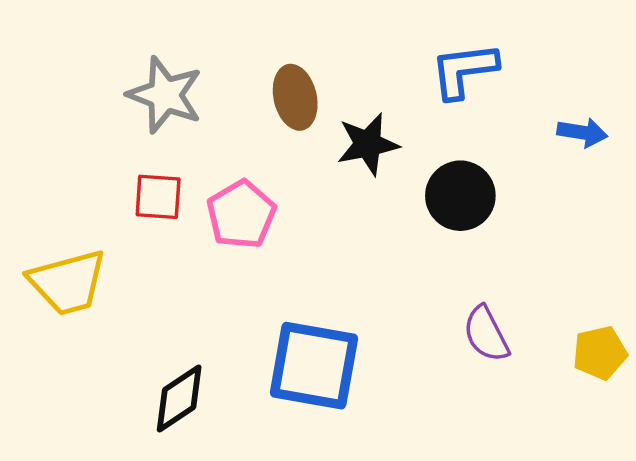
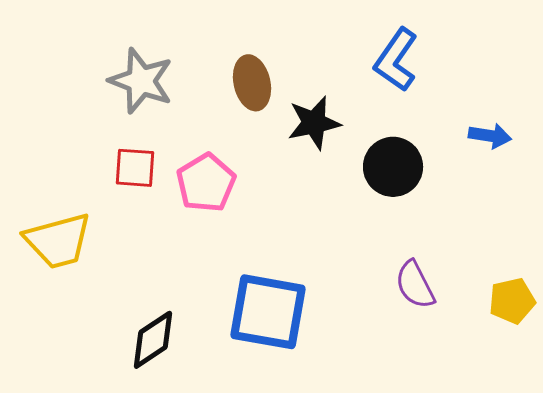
blue L-shape: (464, 70) -> (396, 60), turned -48
blue arrow: (582, 132) -> (490, 136), moved

